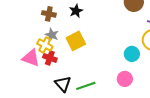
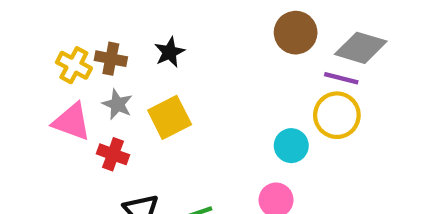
yellow cross: (45, 45) -> (74, 65), moved
pink triangle: (31, 58) -> (72, 122), moved

